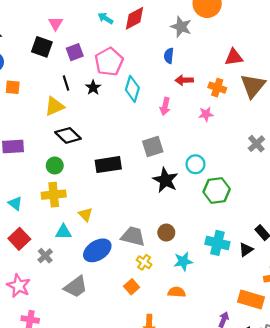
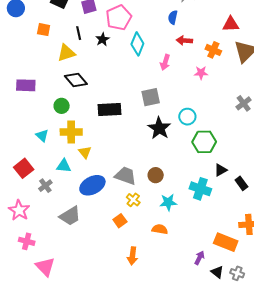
orange square: (13, 87) -> (44, 30), moved
yellow cross: (54, 195) -> (71, 132), moved
cyan triangle: (15, 203) -> (42, 136), moved
black triangle: (246, 250) -> (221, 170), moved

